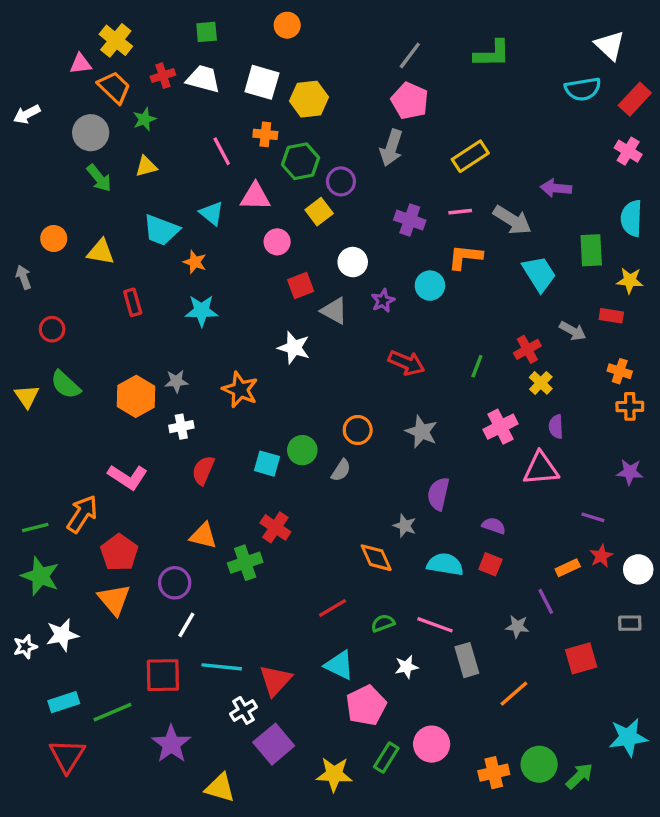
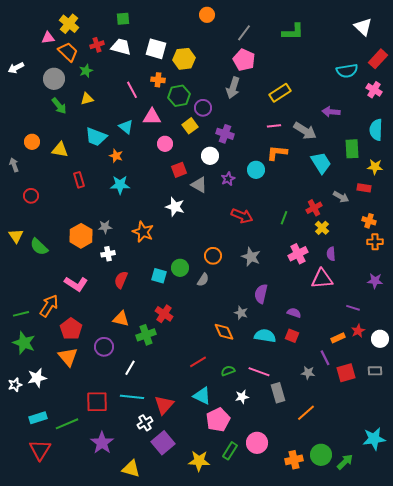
orange circle: (287, 25) -> (207, 15), moved
cyan semicircle: (583, 89) -> (347, 71), moved
purple cross: (410, 220) -> (225, 134), moved
green semicircle: (65, 385) -> (39, 247), moved
white line: (186, 625) -> (130, 368), moved
red square: (581, 658) -> (346, 373), moved

